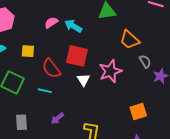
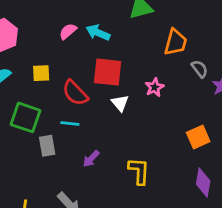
orange trapezoid: (130, 40) -> (175, 42), turned -110
pink star: (110, 71) -> (155, 87), size x0.6
gray rectangle: (21, 122) -> (47, 146), moved

